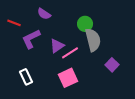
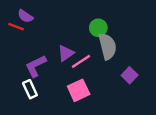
purple semicircle: (44, 14) -> (25, 16), moved
purple L-shape: (31, 39) -> (36, 66), moved

